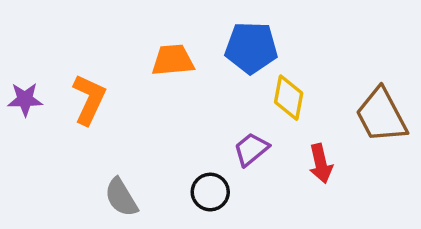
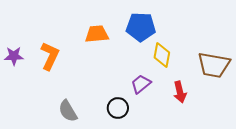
brown trapezoid: (381, 115) -> (214, 65), turned -52

